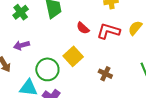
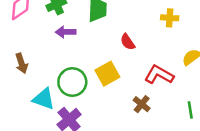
red L-shape: (108, 31) -> (159, 75), moved
purple arrow: (21, 45) -> (66, 32), moved

